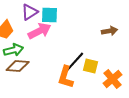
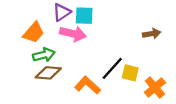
pink arrow: (40, 31) -> (73, 34), turned 40
orange L-shape: (66, 77) -> (88, 85), moved, turned 115

